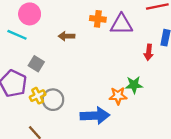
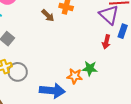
purple triangle: (121, 24) -> (109, 15), moved, turned 35
brown arrow: (67, 36) -> (48, 16), moved, turned -144

